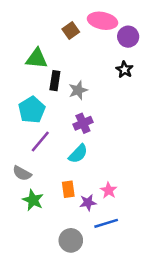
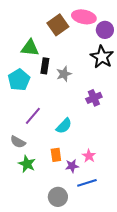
brown square: (71, 31) -> (58, 25), size x1.5
black star: (124, 70) -> (102, 57), size x1.6
cyan pentagon: (32, 110) -> (19, 80), moved
purple cross: (83, 123) -> (94, 98), moved

